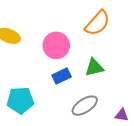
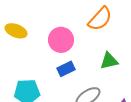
green triangle: (94, 68) -> (109, 61), moved

